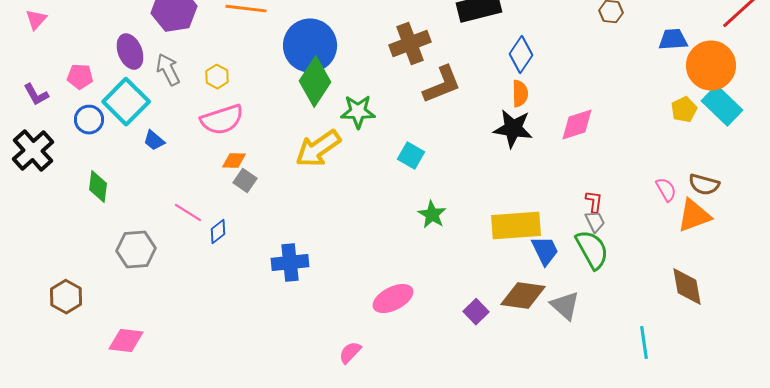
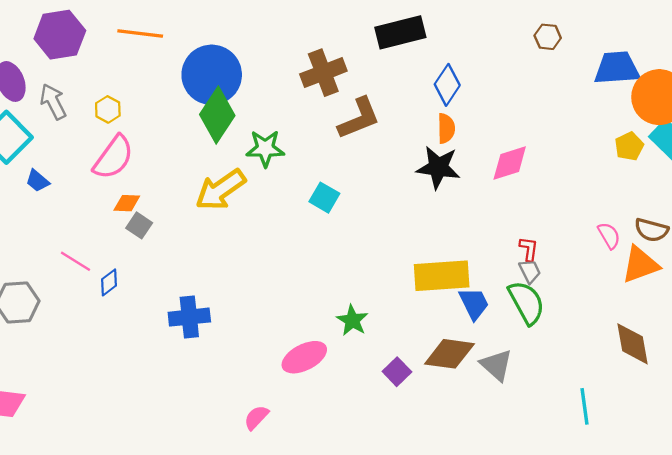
blue trapezoid: (673, 40) -> (617, 68), size x1.4
pink semicircle: (222, 120) -> (113, 157), turned -36
green star: (432, 215) -> (352, 320), moved

